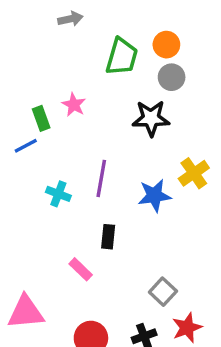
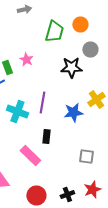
gray circle: (172, 77) -> (90, 50), moved
cyan cross: (58, 194) -> (17, 112), size x1.5
pink rectangle: (81, 269) -> (30, 156), size x1.5
gray square: (163, 292) -> (86, 156), moved, turned -35

